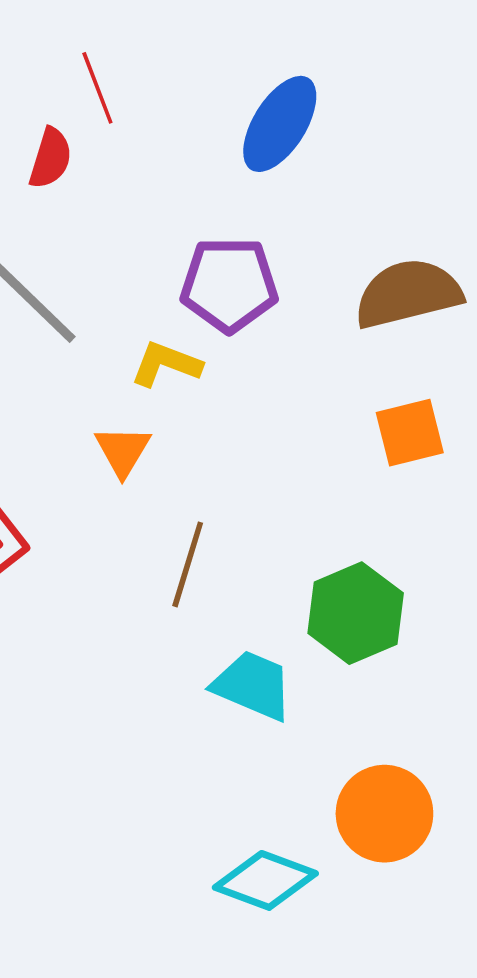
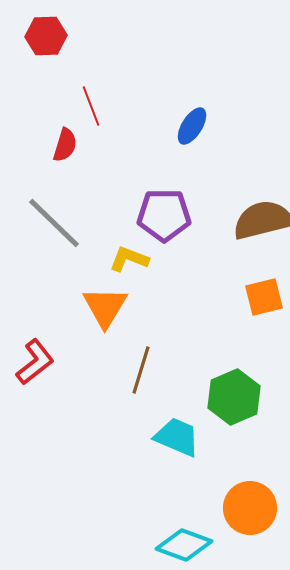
blue ellipse: (280, 124) -> (192, 126), size x0.7
orange triangle: (123, 451) -> (105, 307), size x1.4

